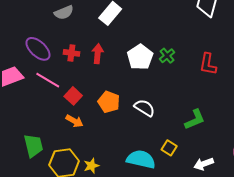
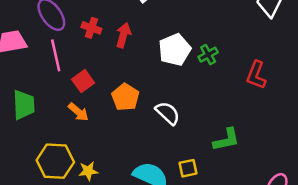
pink line: (48, 80) -> (56, 55), turned 35
green trapezoid: (33, 146) -> (24, 105), moved
yellow square: (169, 148) -> (188, 168), turned 35

